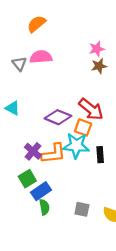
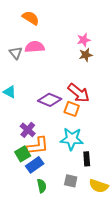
orange semicircle: (36, 24) -> (31, 18), turned 72
cyan star: (76, 146) -> (72, 139), moved
orange L-shape: (53, 154) -> (38, 146), moved
black rectangle: (100, 155) -> (87, 159), moved
green semicircle: (44, 207) -> (42, 186), moved

